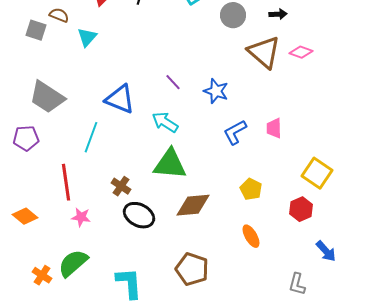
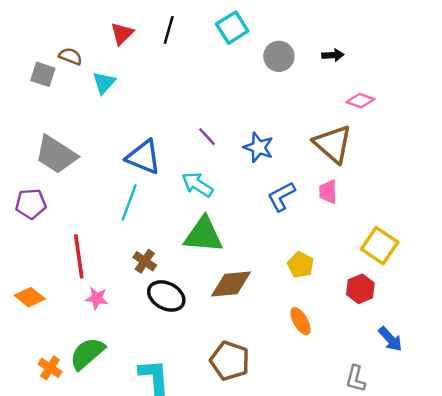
brown triangle: (264, 52) -> (333, 144), moved
cyan line: (91, 137) -> (129, 203), moved

